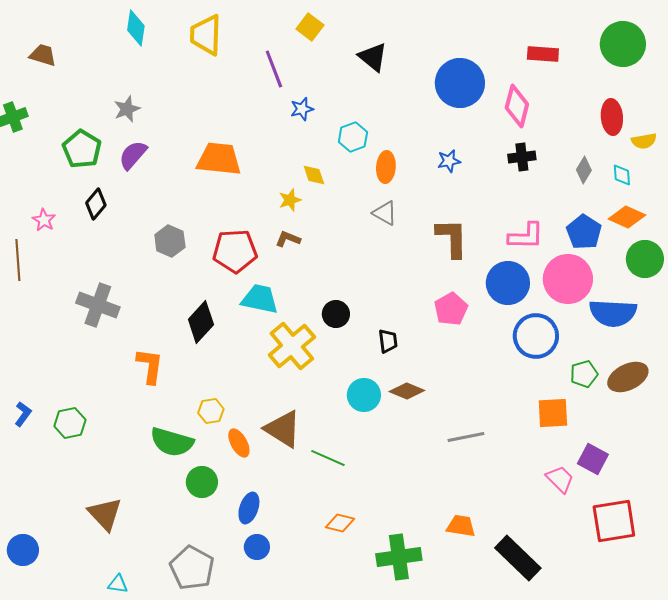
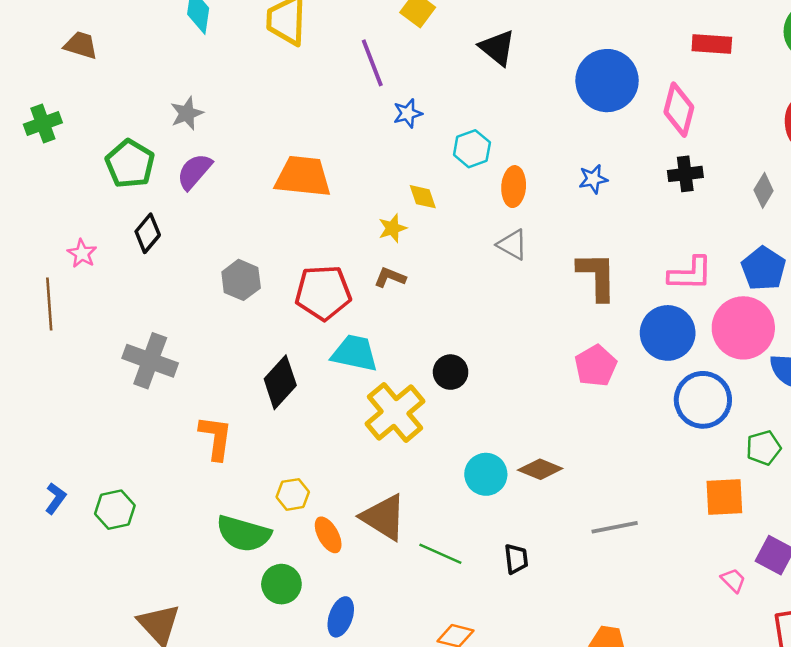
black trapezoid: (388, 341) -> (516, 559), moved
pink trapezoid: (560, 479) -> (733, 580), size x0.7

